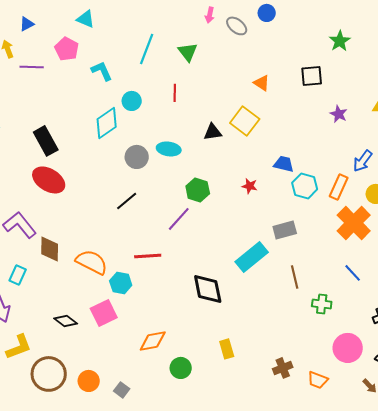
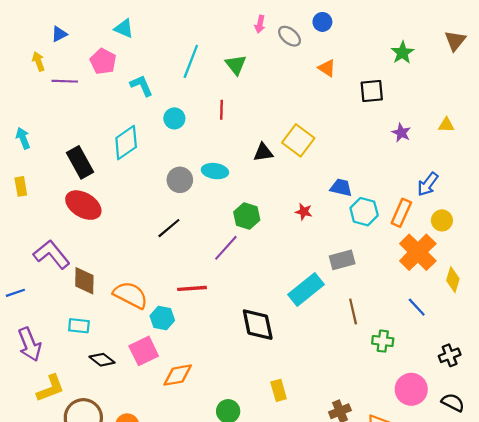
orange triangle: (262, 83) -> (327, 68), moved
cyan diamond: (107, 123) -> (126, 143), moved
cyan rectangle: (18, 275) -> (79, 326), moved, turned 72
orange diamond: (153, 341) -> (178, 375), moved

